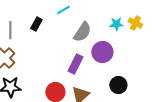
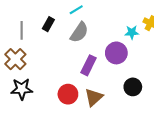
cyan star: (116, 24) -> (132, 32), moved
gray semicircle: (82, 32) -> (79, 32), moved

